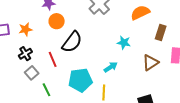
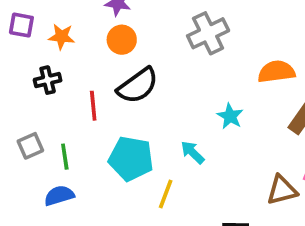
brown triangle: (150, 63) -> (282, 190), moved
cyan arrow: (111, 67) -> (193, 152), turned -120
gray square: (32, 73) -> (30, 146), moved

